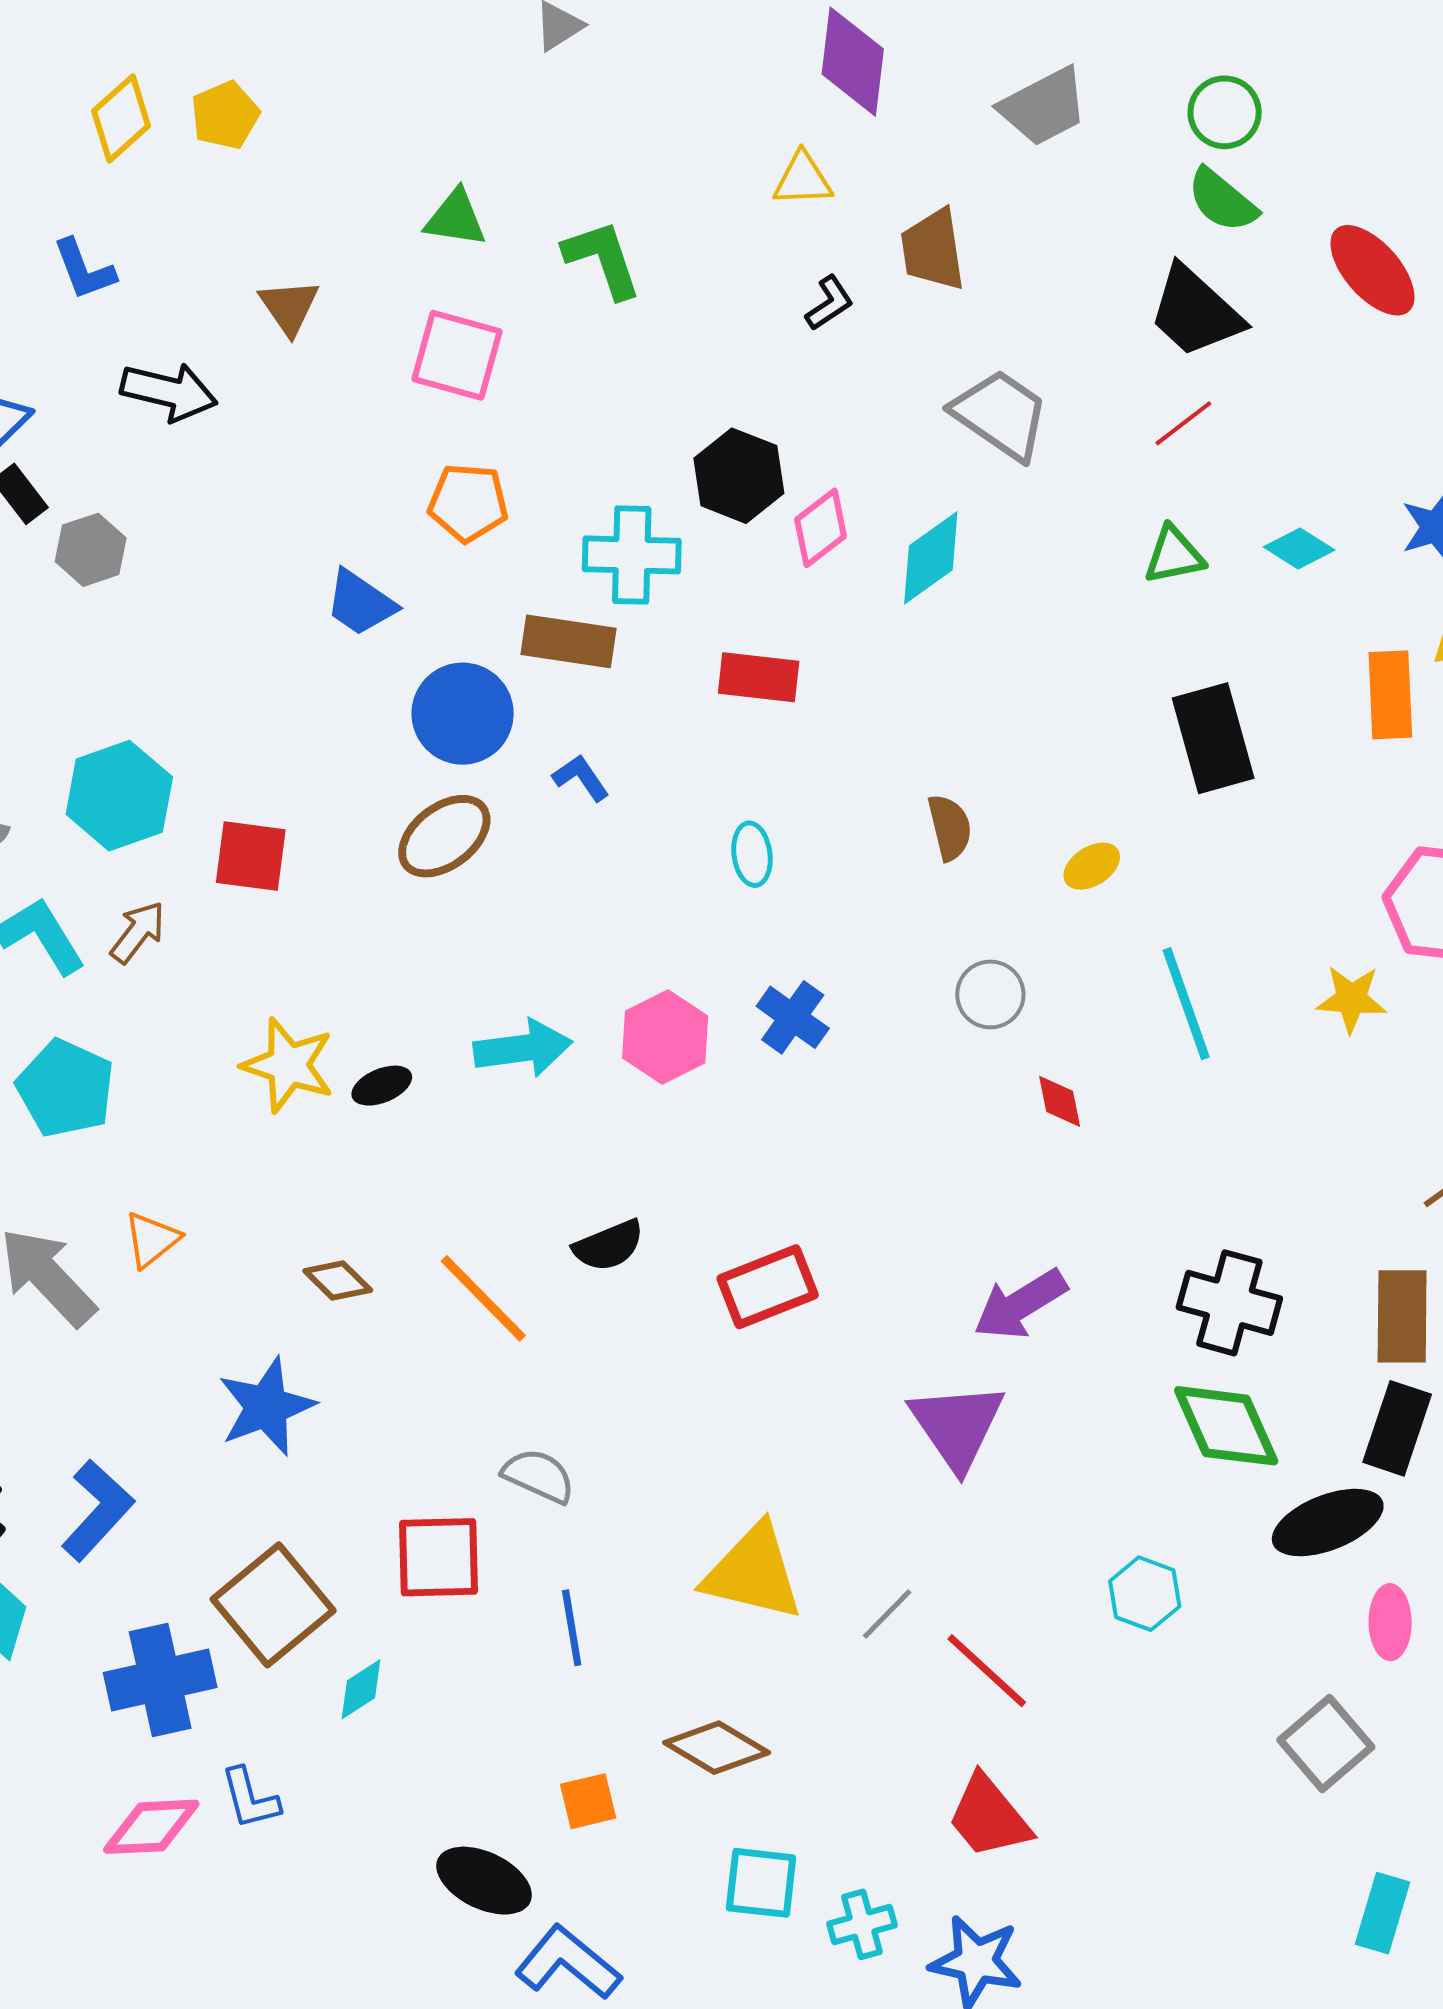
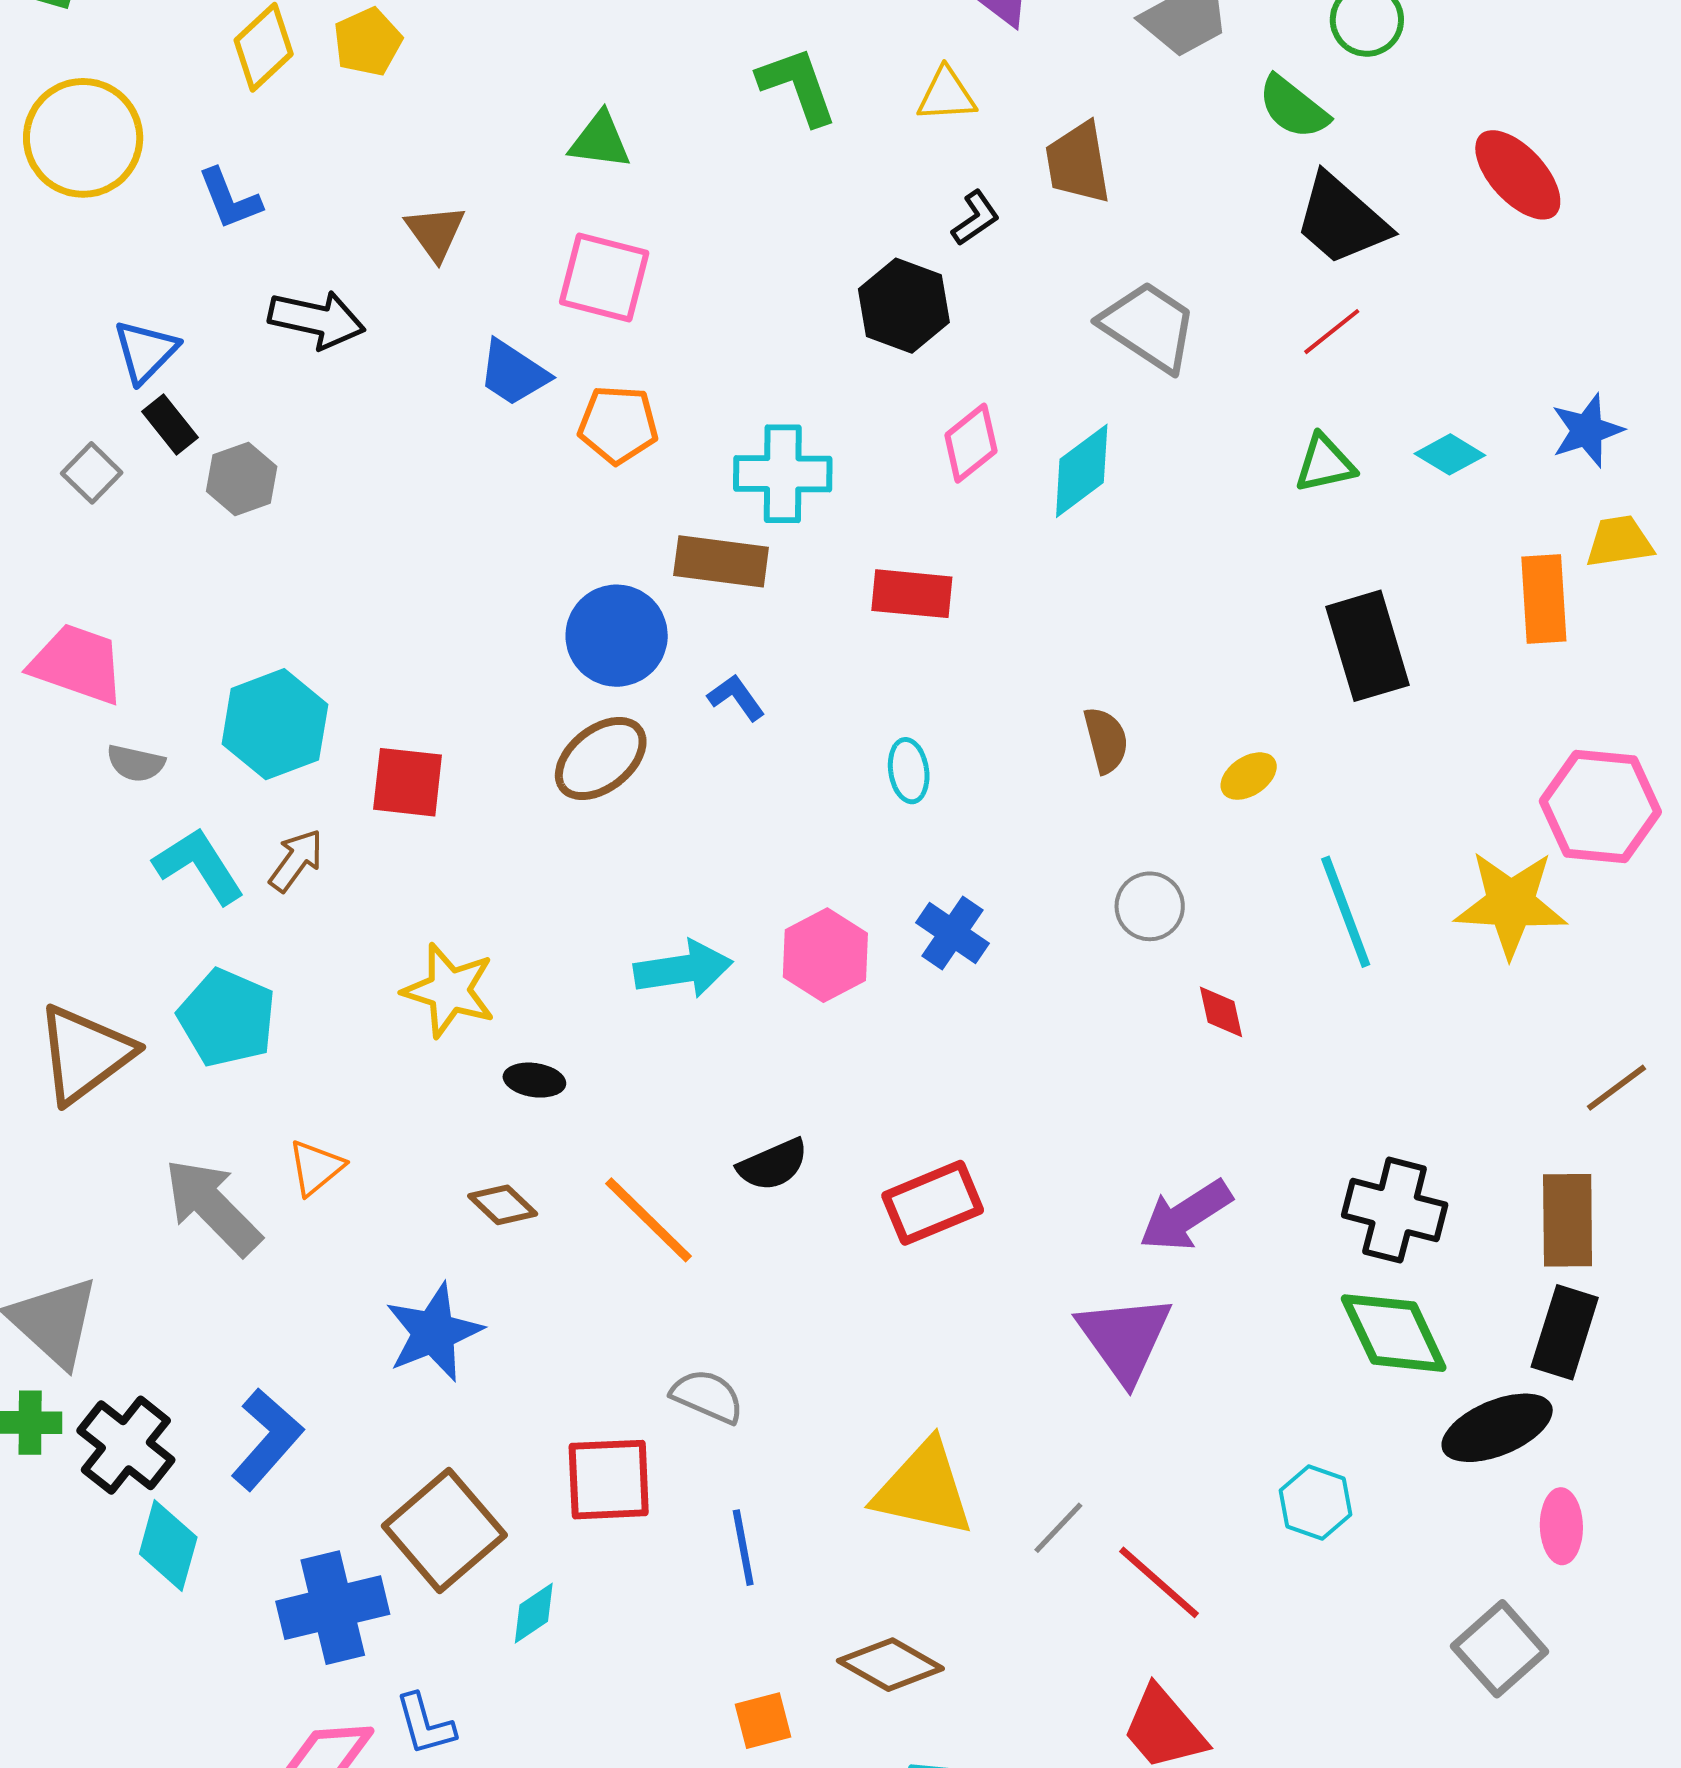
green semicircle: (1222, 200) -> (1293, 107), moved
green L-shape: (602, 259) -> (797, 86), moved
black hexagon: (739, 476) -> (904, 306), moved
blue trapezoid: (360, 603) -> (513, 373), moved
yellow star: (1351, 999) -> (1511, 904), size x1.6
black ellipse: (382, 1086) -> (534, 1080), moved, turned 32

